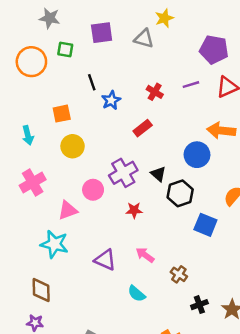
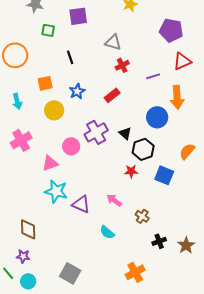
gray triangle: (144, 39) -> (113, 42), moved
orange circle: (31, 62) -> (15, 55), moved
purple line: (191, 85) -> (153, 76), moved
red cross: (155, 92) -> (122, 65), turned 32
blue star: (111, 100) -> (77, 91), moved
orange arrow: (221, 131) -> (177, 97), turned -100
red star: (134, 210) -> (131, 171), moved
cyan star: (54, 244) -> (56, 191), moved

